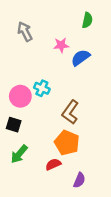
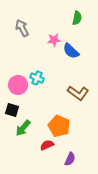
blue semicircle: (80, 58) -> (71, 51), turned -102
brown L-shape: (70, 112) -> (78, 93), moved, turned -90
green arrow: (19, 154) -> (23, 128), moved

